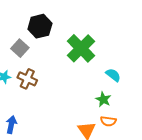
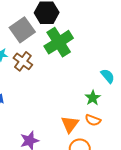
gray square: (20, 48) -> (22, 30), size x1.4
green cross: (81, 48) -> (59, 42), moved

